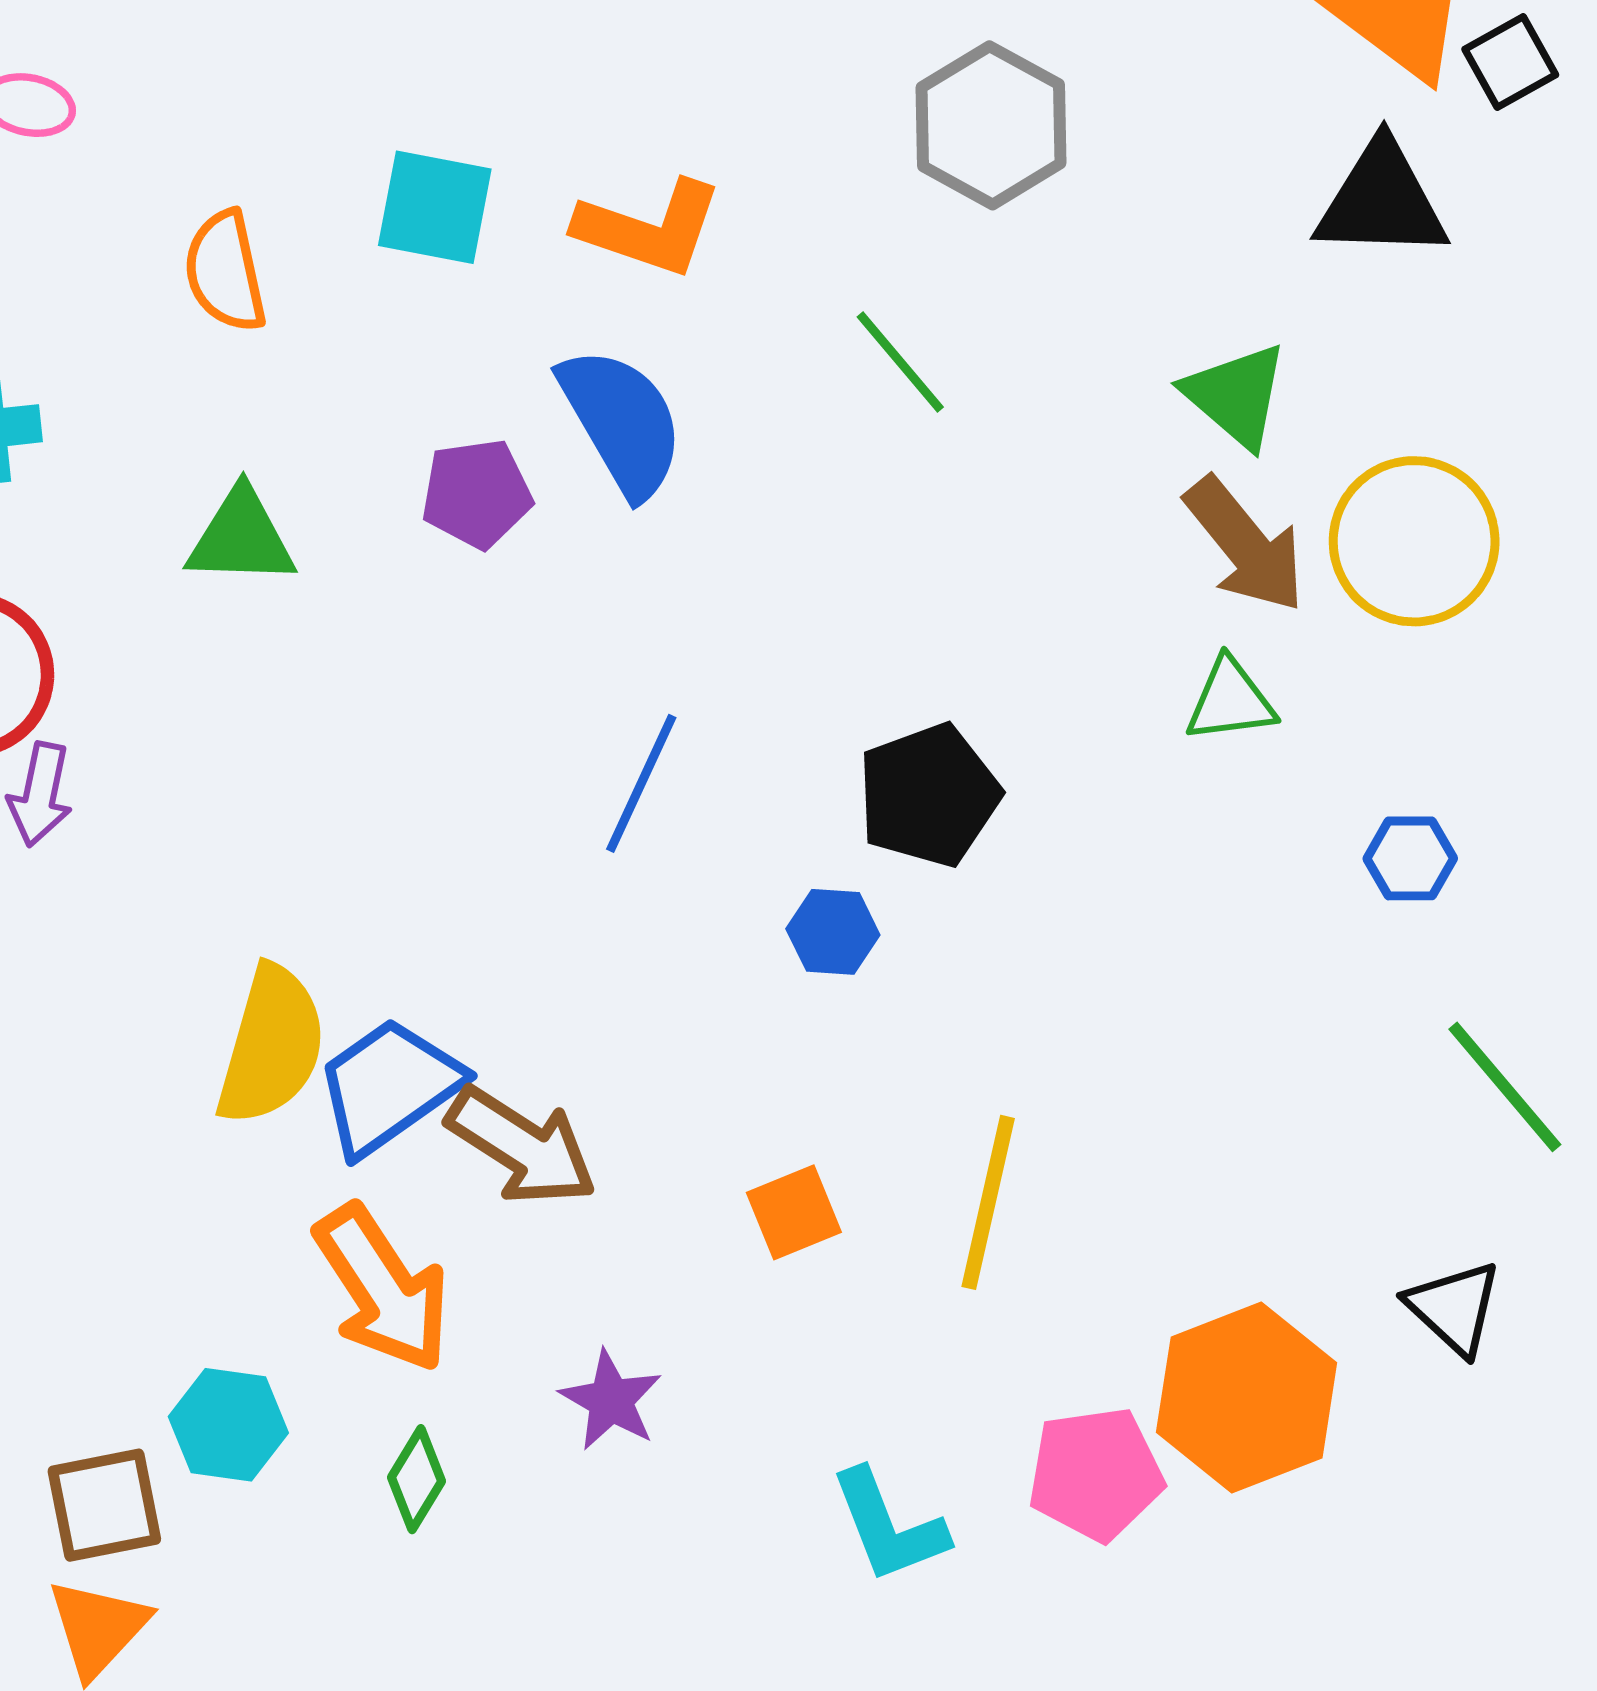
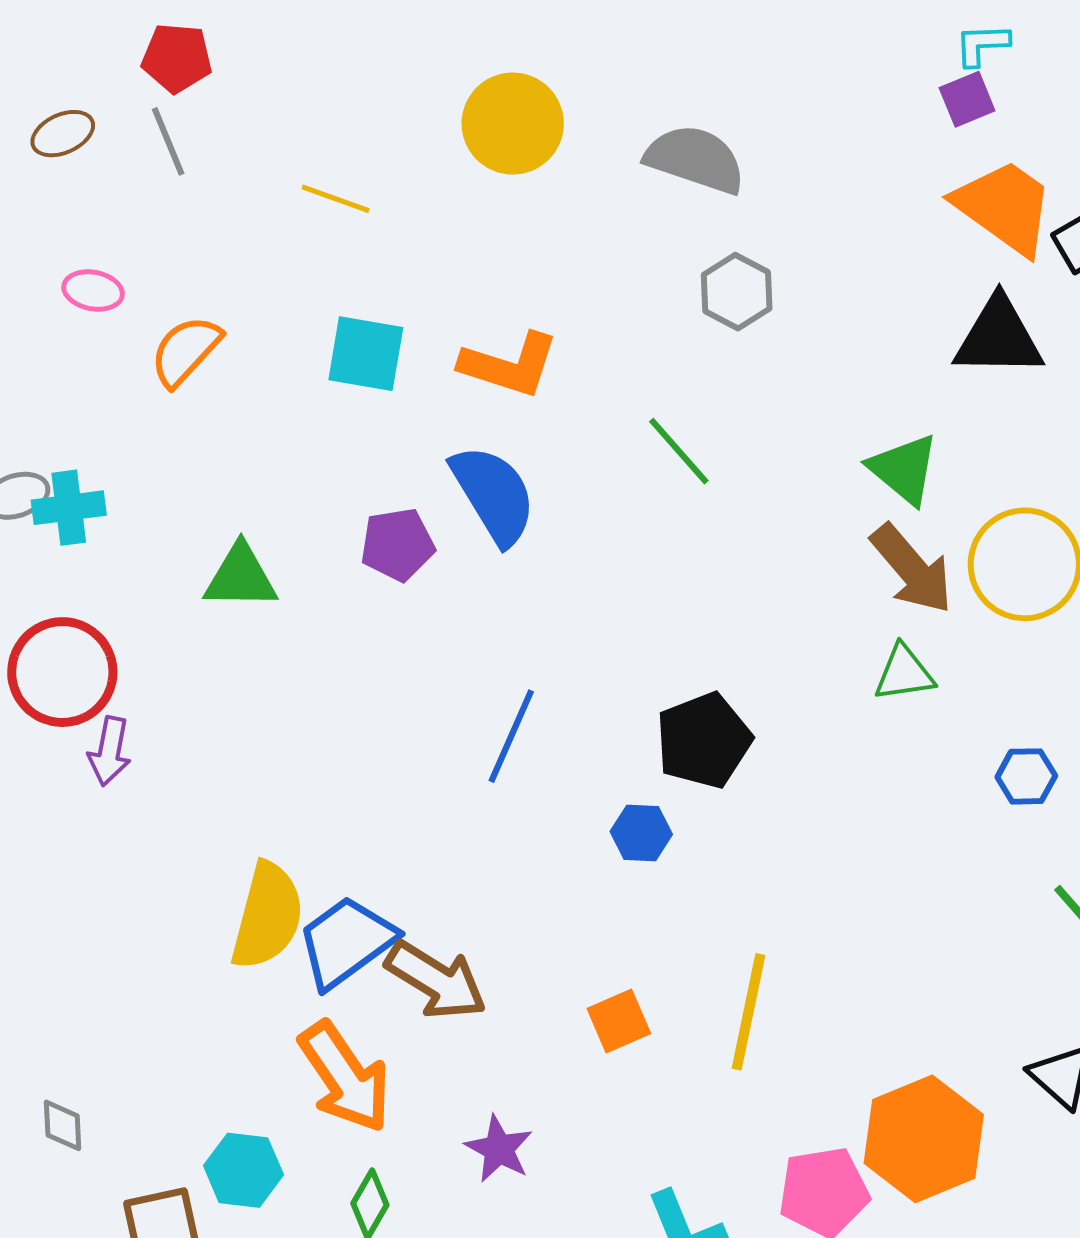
gray hexagon: (991, 125) -> (737, 292), size x0.7
orange semicircle: (225, 271) -> (186, 351), moved, turned 56

